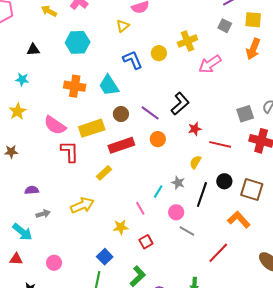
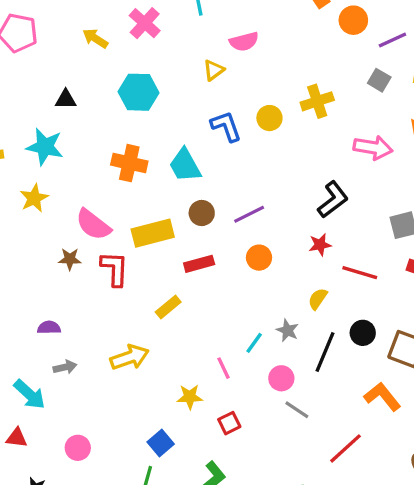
pink arrow: (210, 64) -> (373, 148), moved, turned -140
cyan star: (22, 79) -> (45, 147), size x1.6
black L-shape: (180, 104) -> (333, 200), moved
purple line: (150, 113) -> (249, 214), turned -66
red rectangle: (121, 145) -> (199, 264), size x0.7
brown star: (11, 152) -> (70, 259), moved

